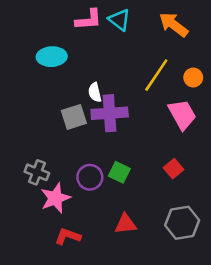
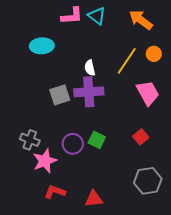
orange circle: (193, 78) -> (154, 54), moved
white semicircle: (95, 92) -> (90, 68), moved
red triangle: (126, 224) -> (94, 199), moved

